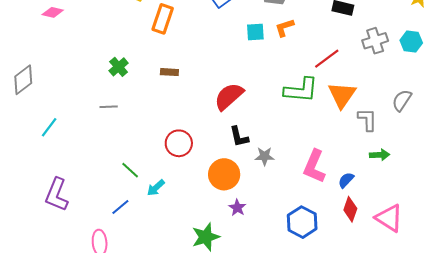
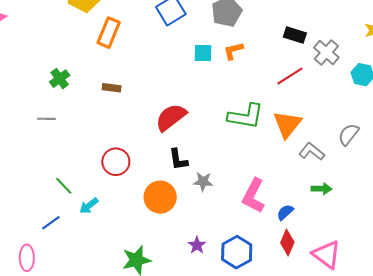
gray cross: (375, 41) -> (326, 52), moved, turned -35
red line: (327, 59) -> (290, 76), moved
gray L-shape: (367, 120) -> (312, 152), turned -55
purple star: (237, 208) -> (197, 245), moved

